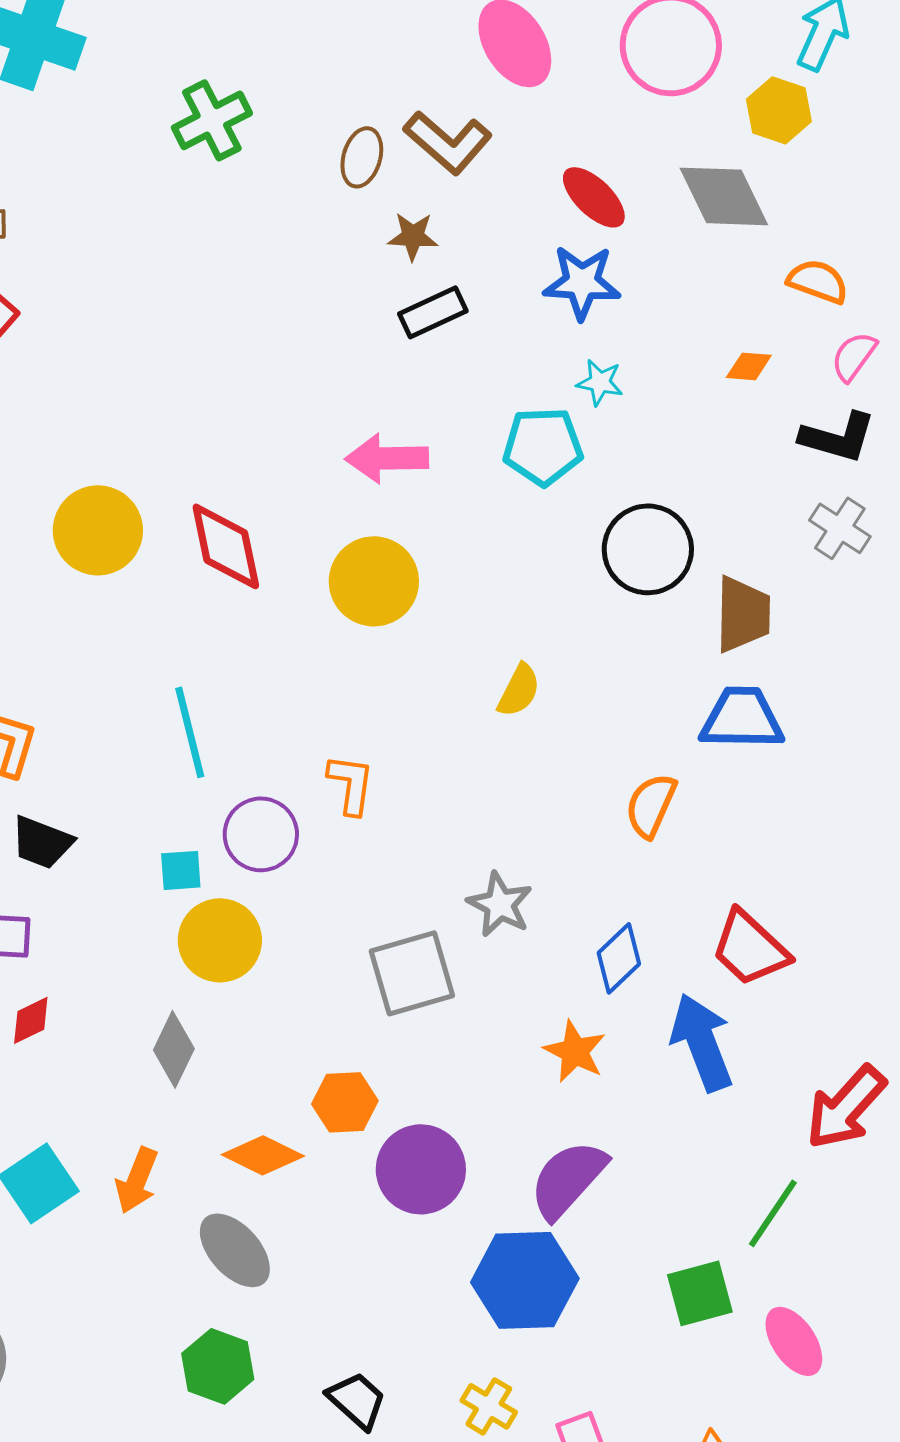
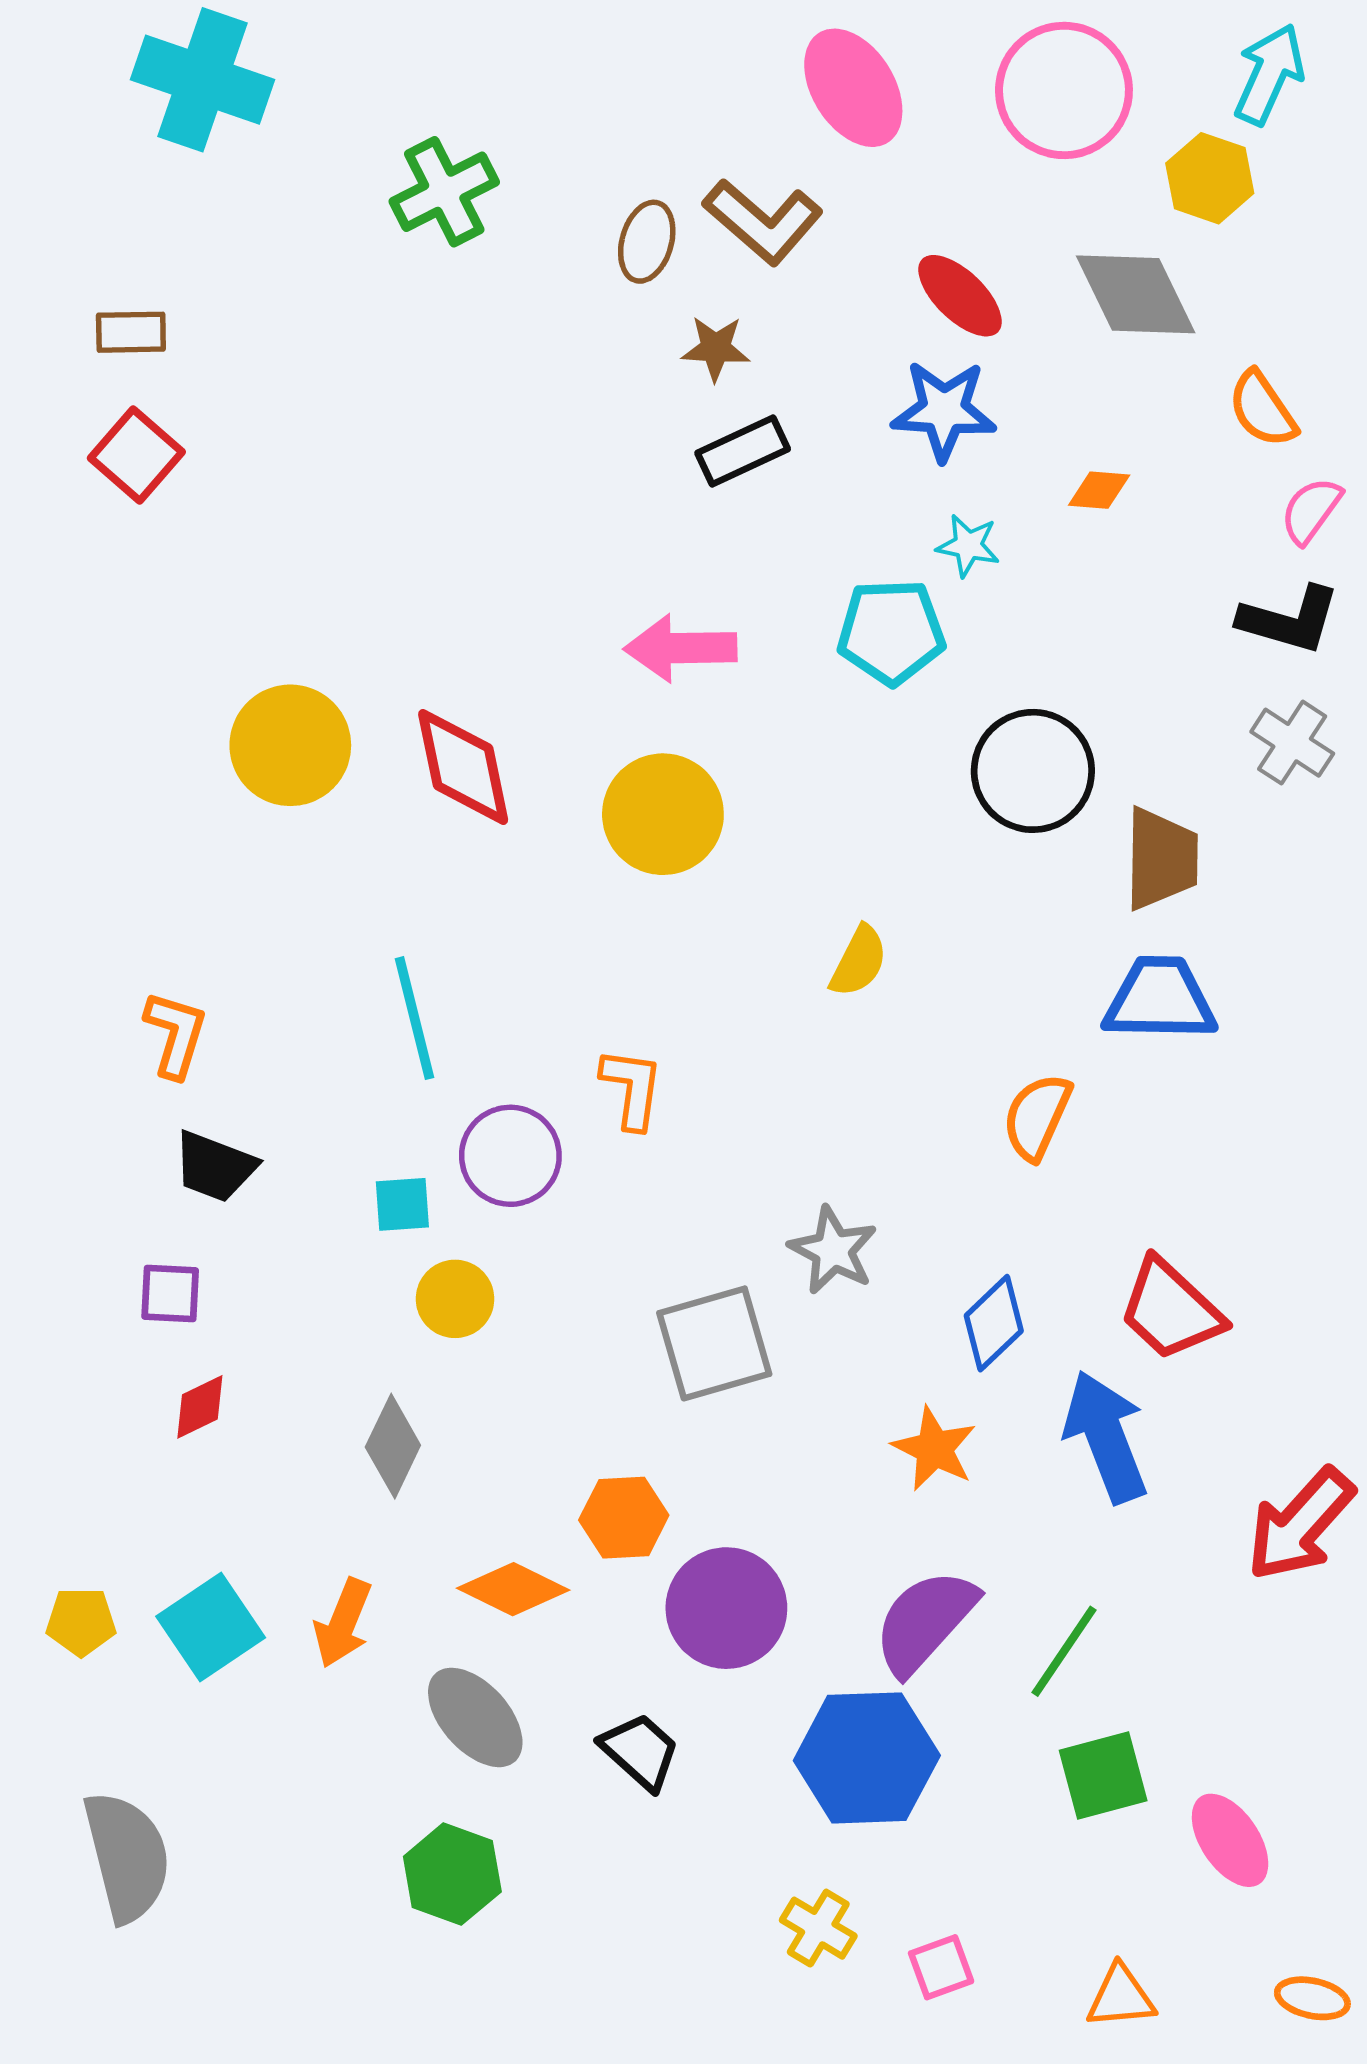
orange semicircle: (818, 281) -> (1262, 409), turned -144
orange diamond: (749, 366) -> (1099, 490), moved
yellow circle: (220, 940) -> (455, 1299), size x0.7
green line: (773, 1213) -> (1064, 1651), moved
black trapezoid: (357, 1400) -> (640, 1751), moved

